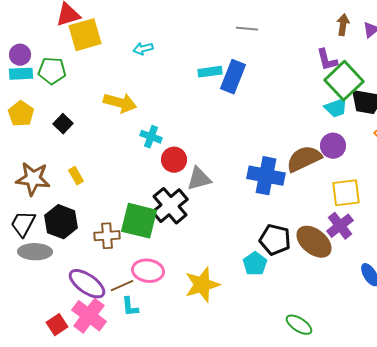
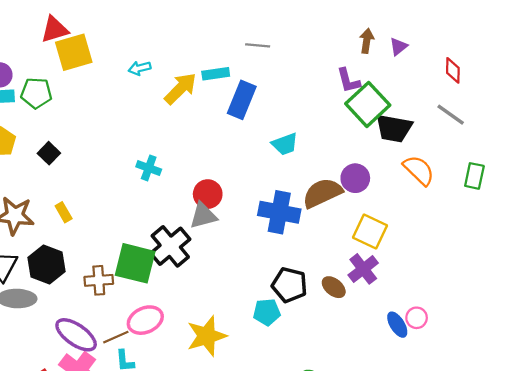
cyan rectangle: (210, 72) -> (216, 74), moved
yellow arrow: (120, 103) -> (180, 89), moved, turned -60
cyan trapezoid: (336, 108) -> (285, 144), moved
red circle: (174, 160) -> (208, 194), moved
yellow square: (346, 193) -> (370, 232), turned 32
brown ellipse: (314, 242) -> (334, 287), size x0.6
cyan pentagon: (255, 264) -> (267, 312), turned 30
pink ellipse: (148, 271) -> (145, 320), turned -32

